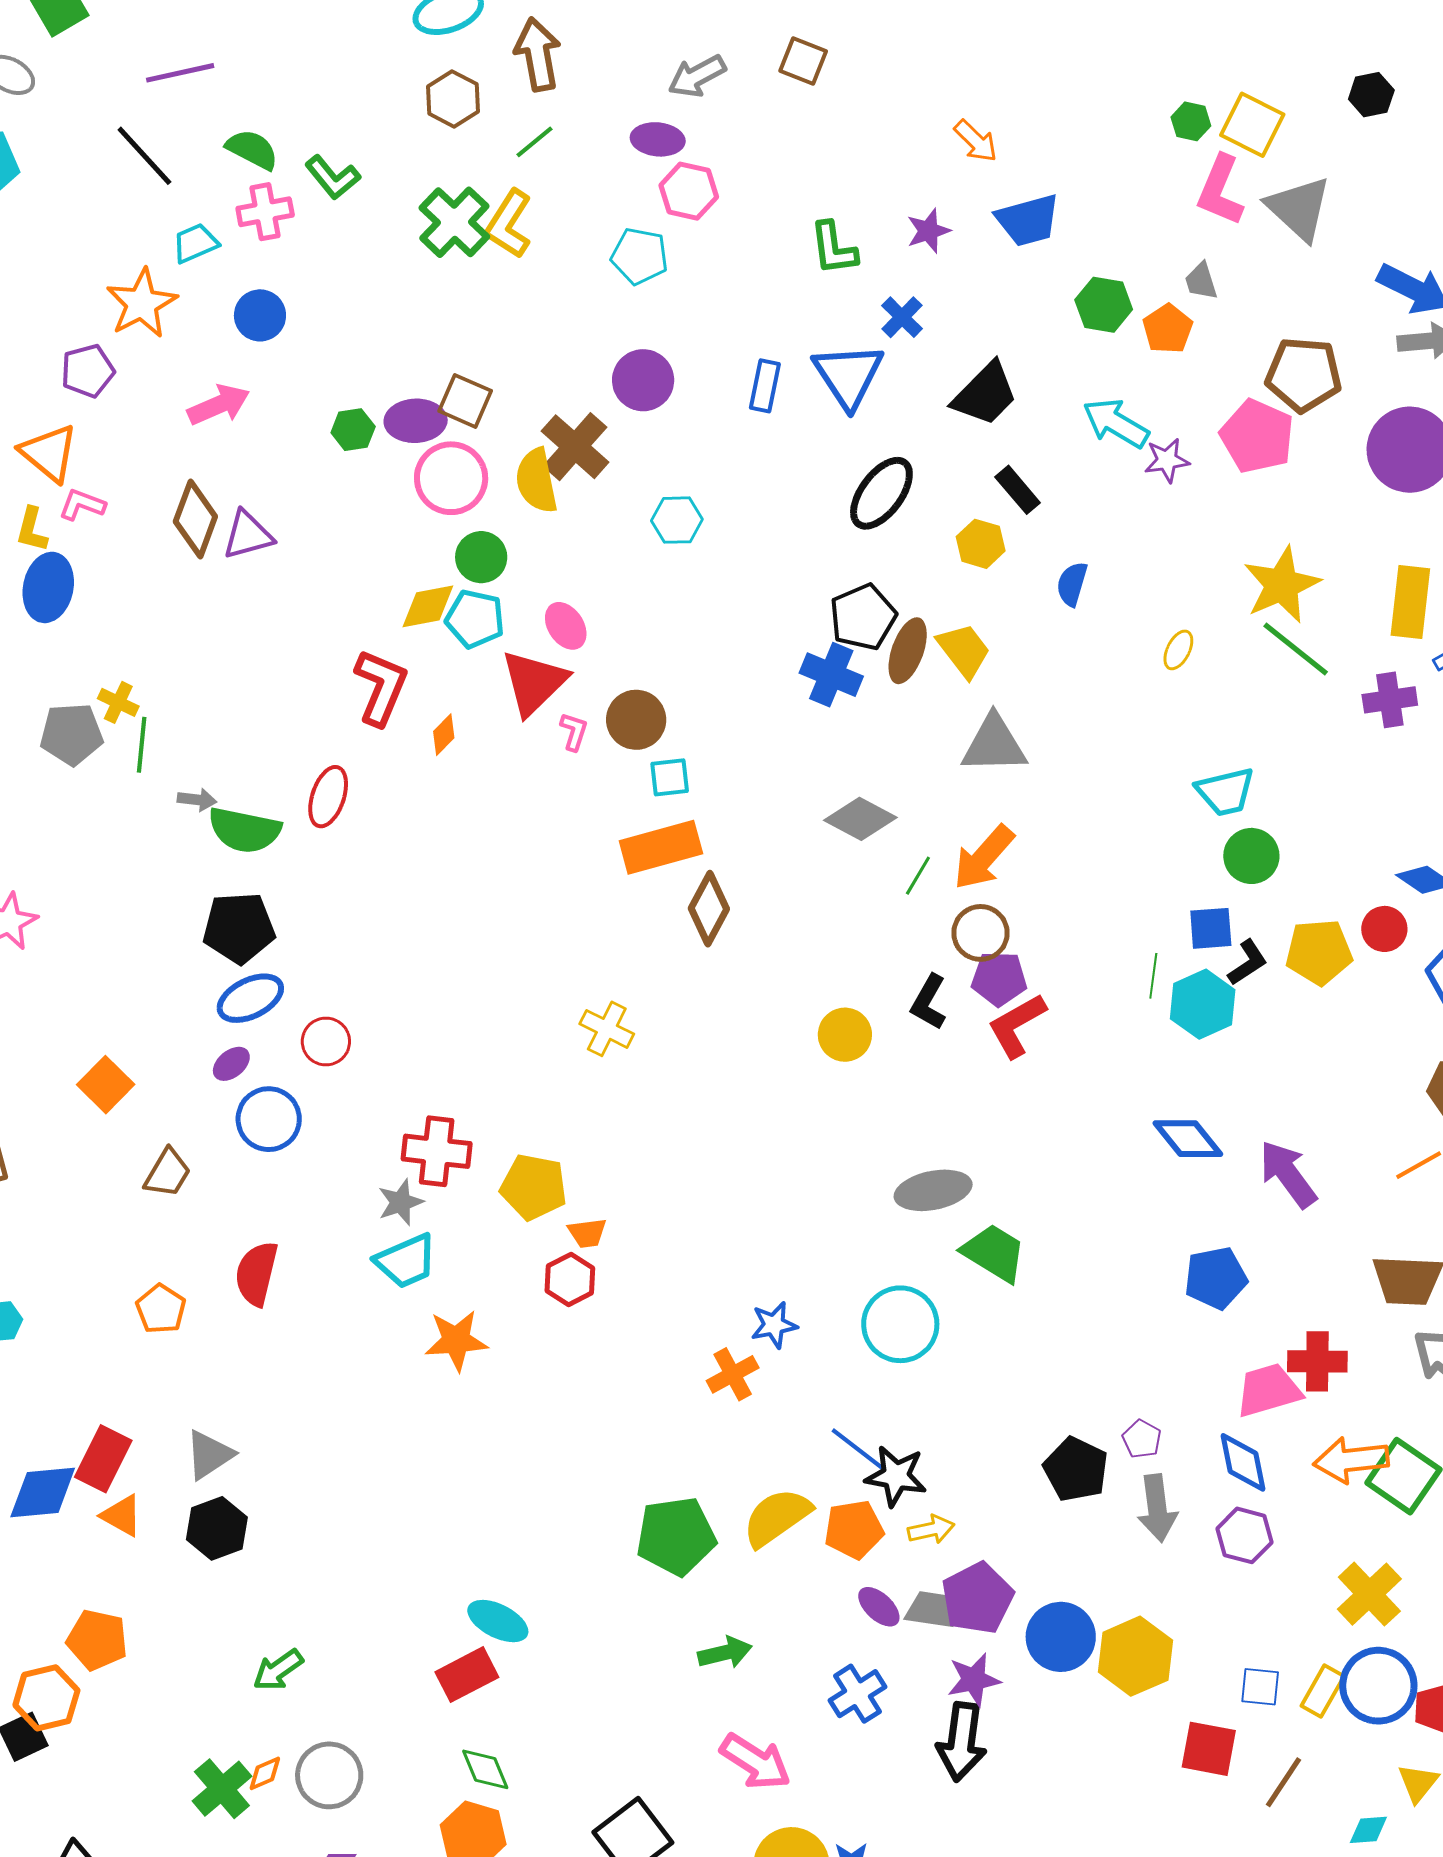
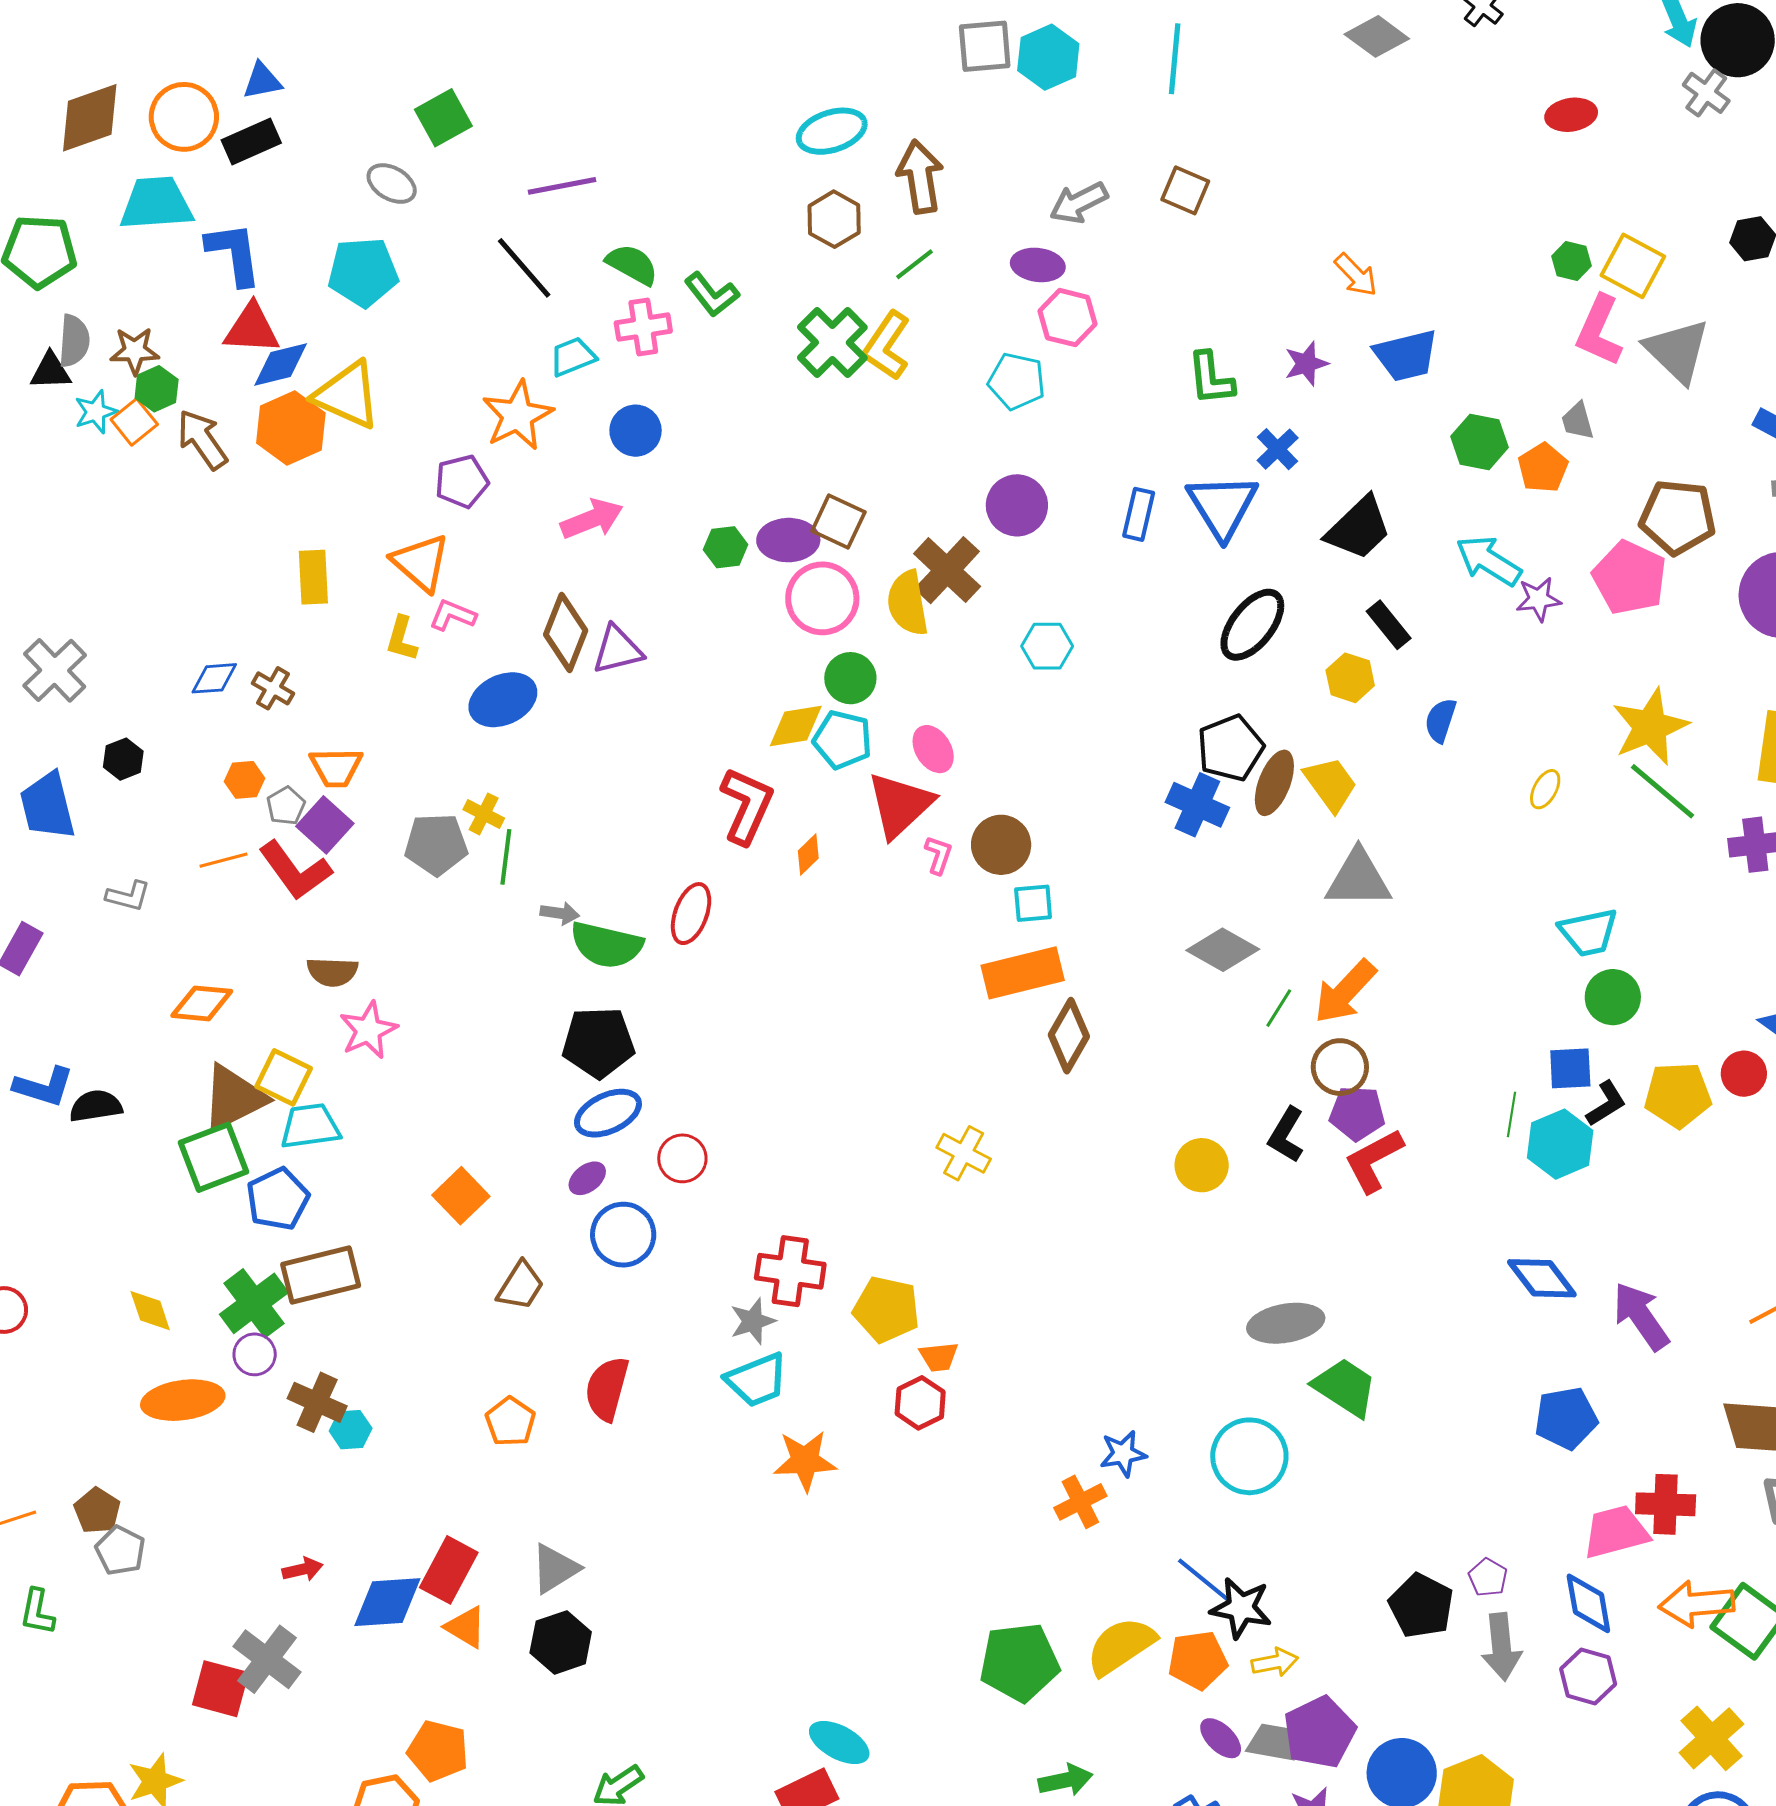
blue ellipse: (48, 587) -> (503, 700), moved, turned 52

